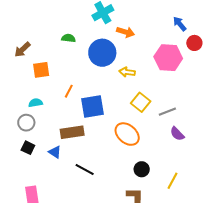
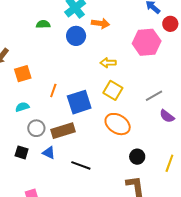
green semicircle: (68, 38) -> (43, 24), moved
blue circle: (102, 53) -> (76, 36), moved, size x0.7
yellow square: (141, 102) -> (113, 90), moved
gray circle: (26, 123) -> (36, 128), moved

